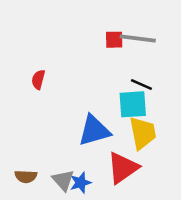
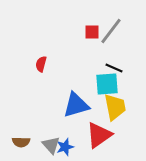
gray line: (138, 38) -> (111, 31), turned -60
red semicircle: (38, 79) -> (41, 64), moved

